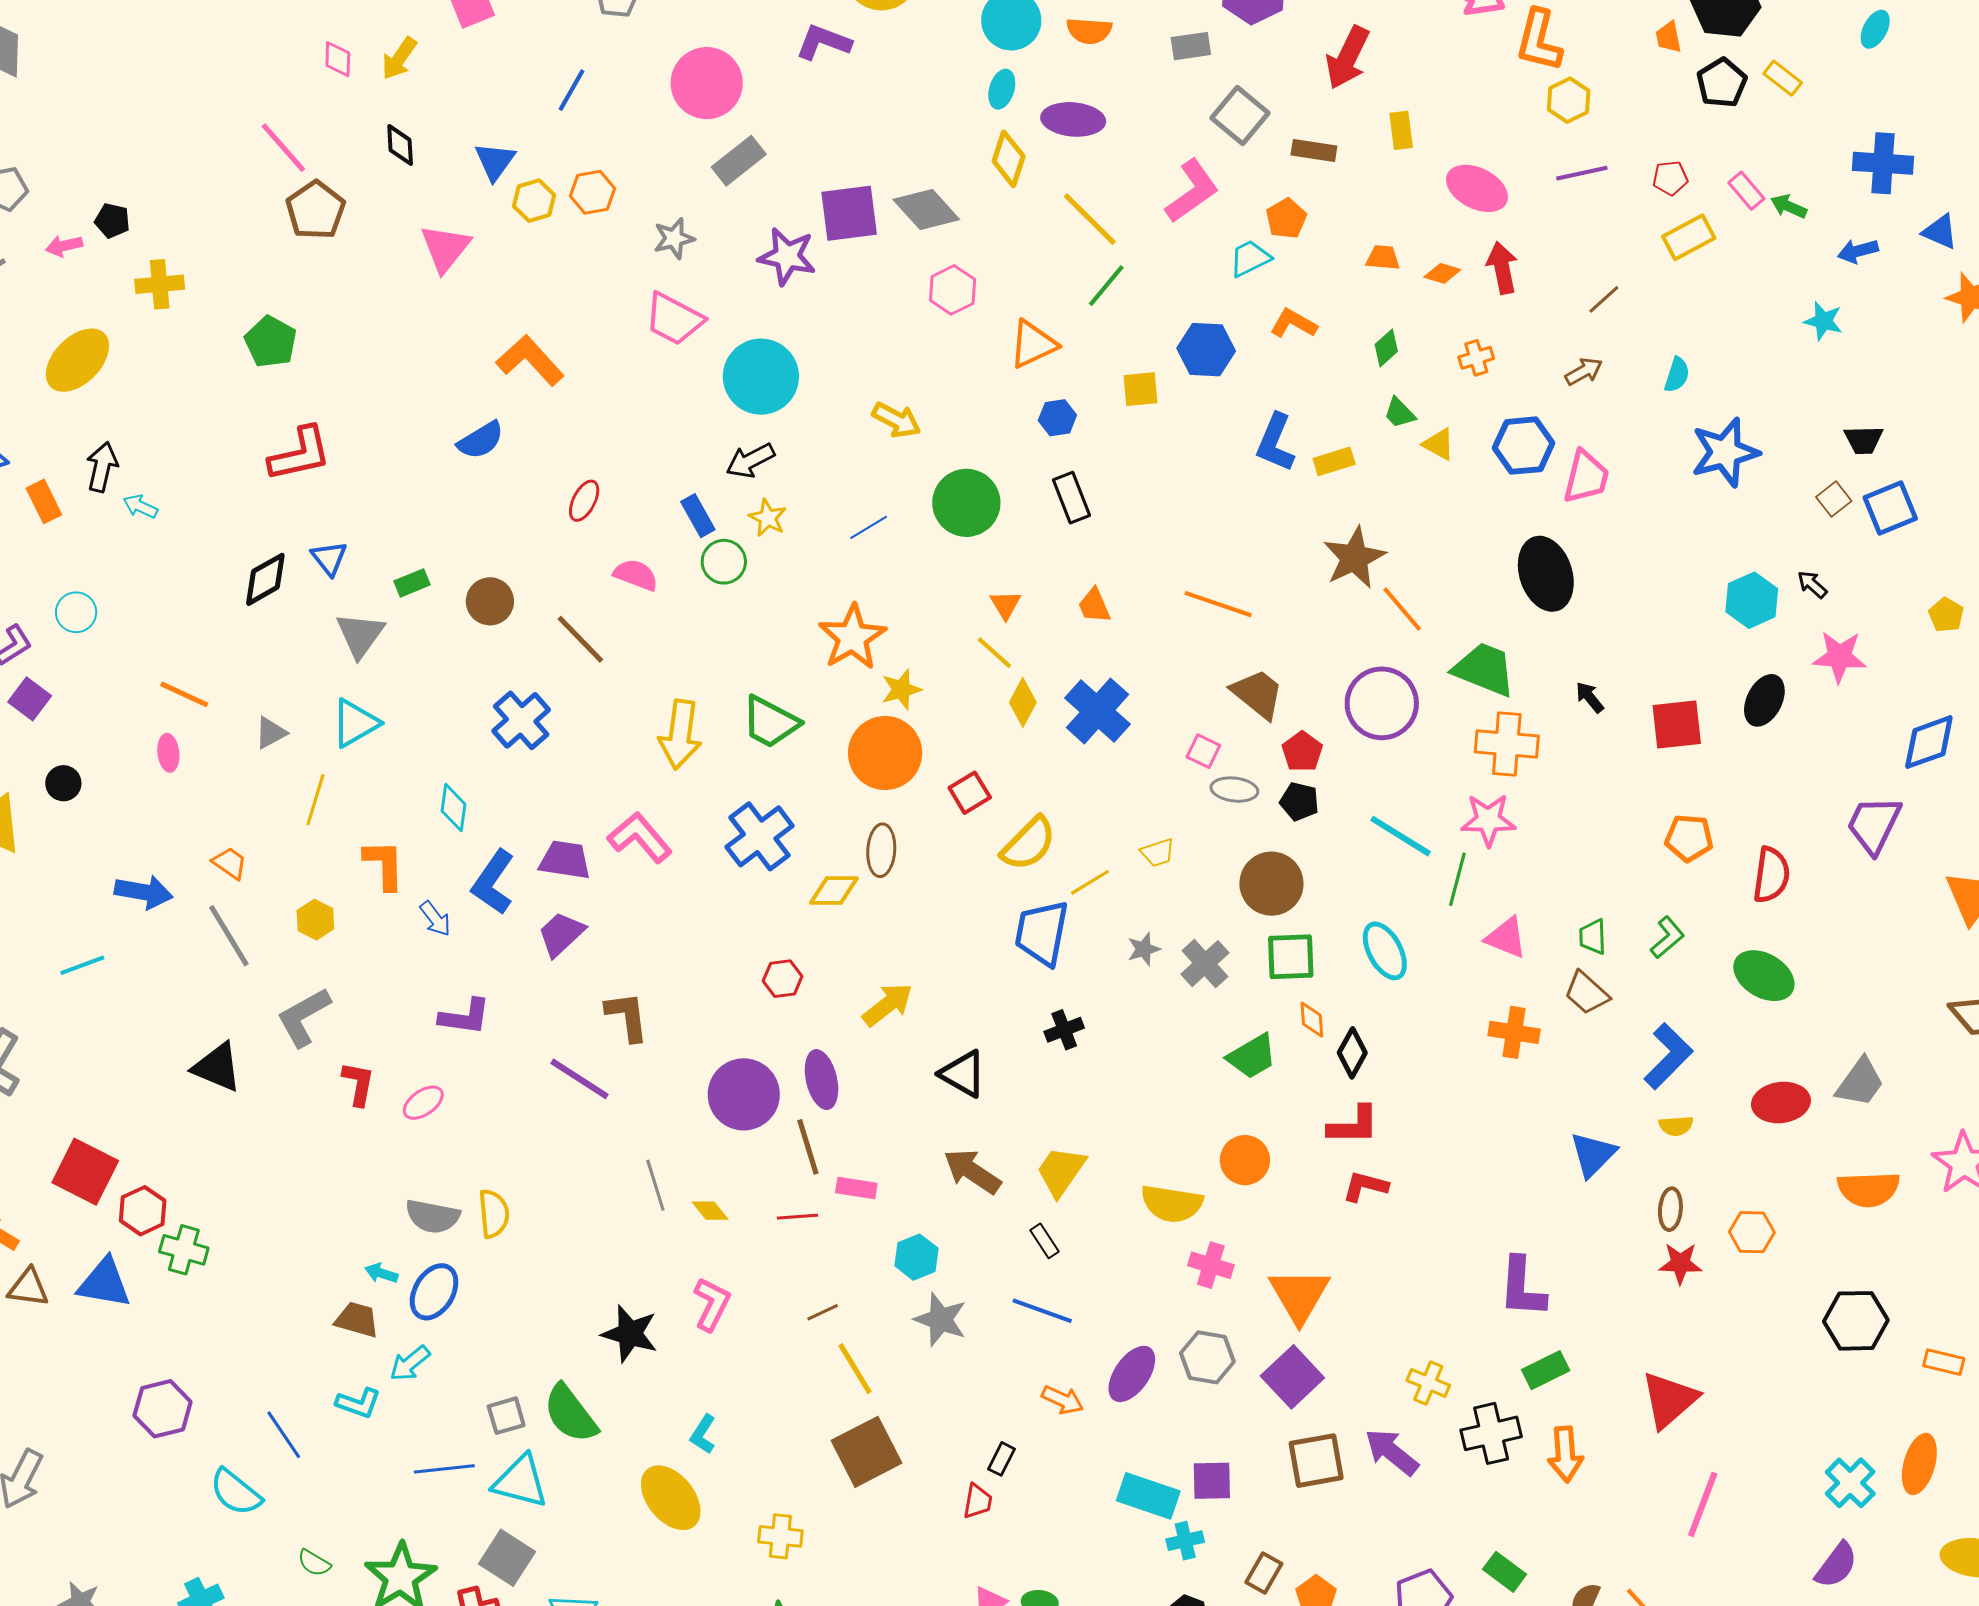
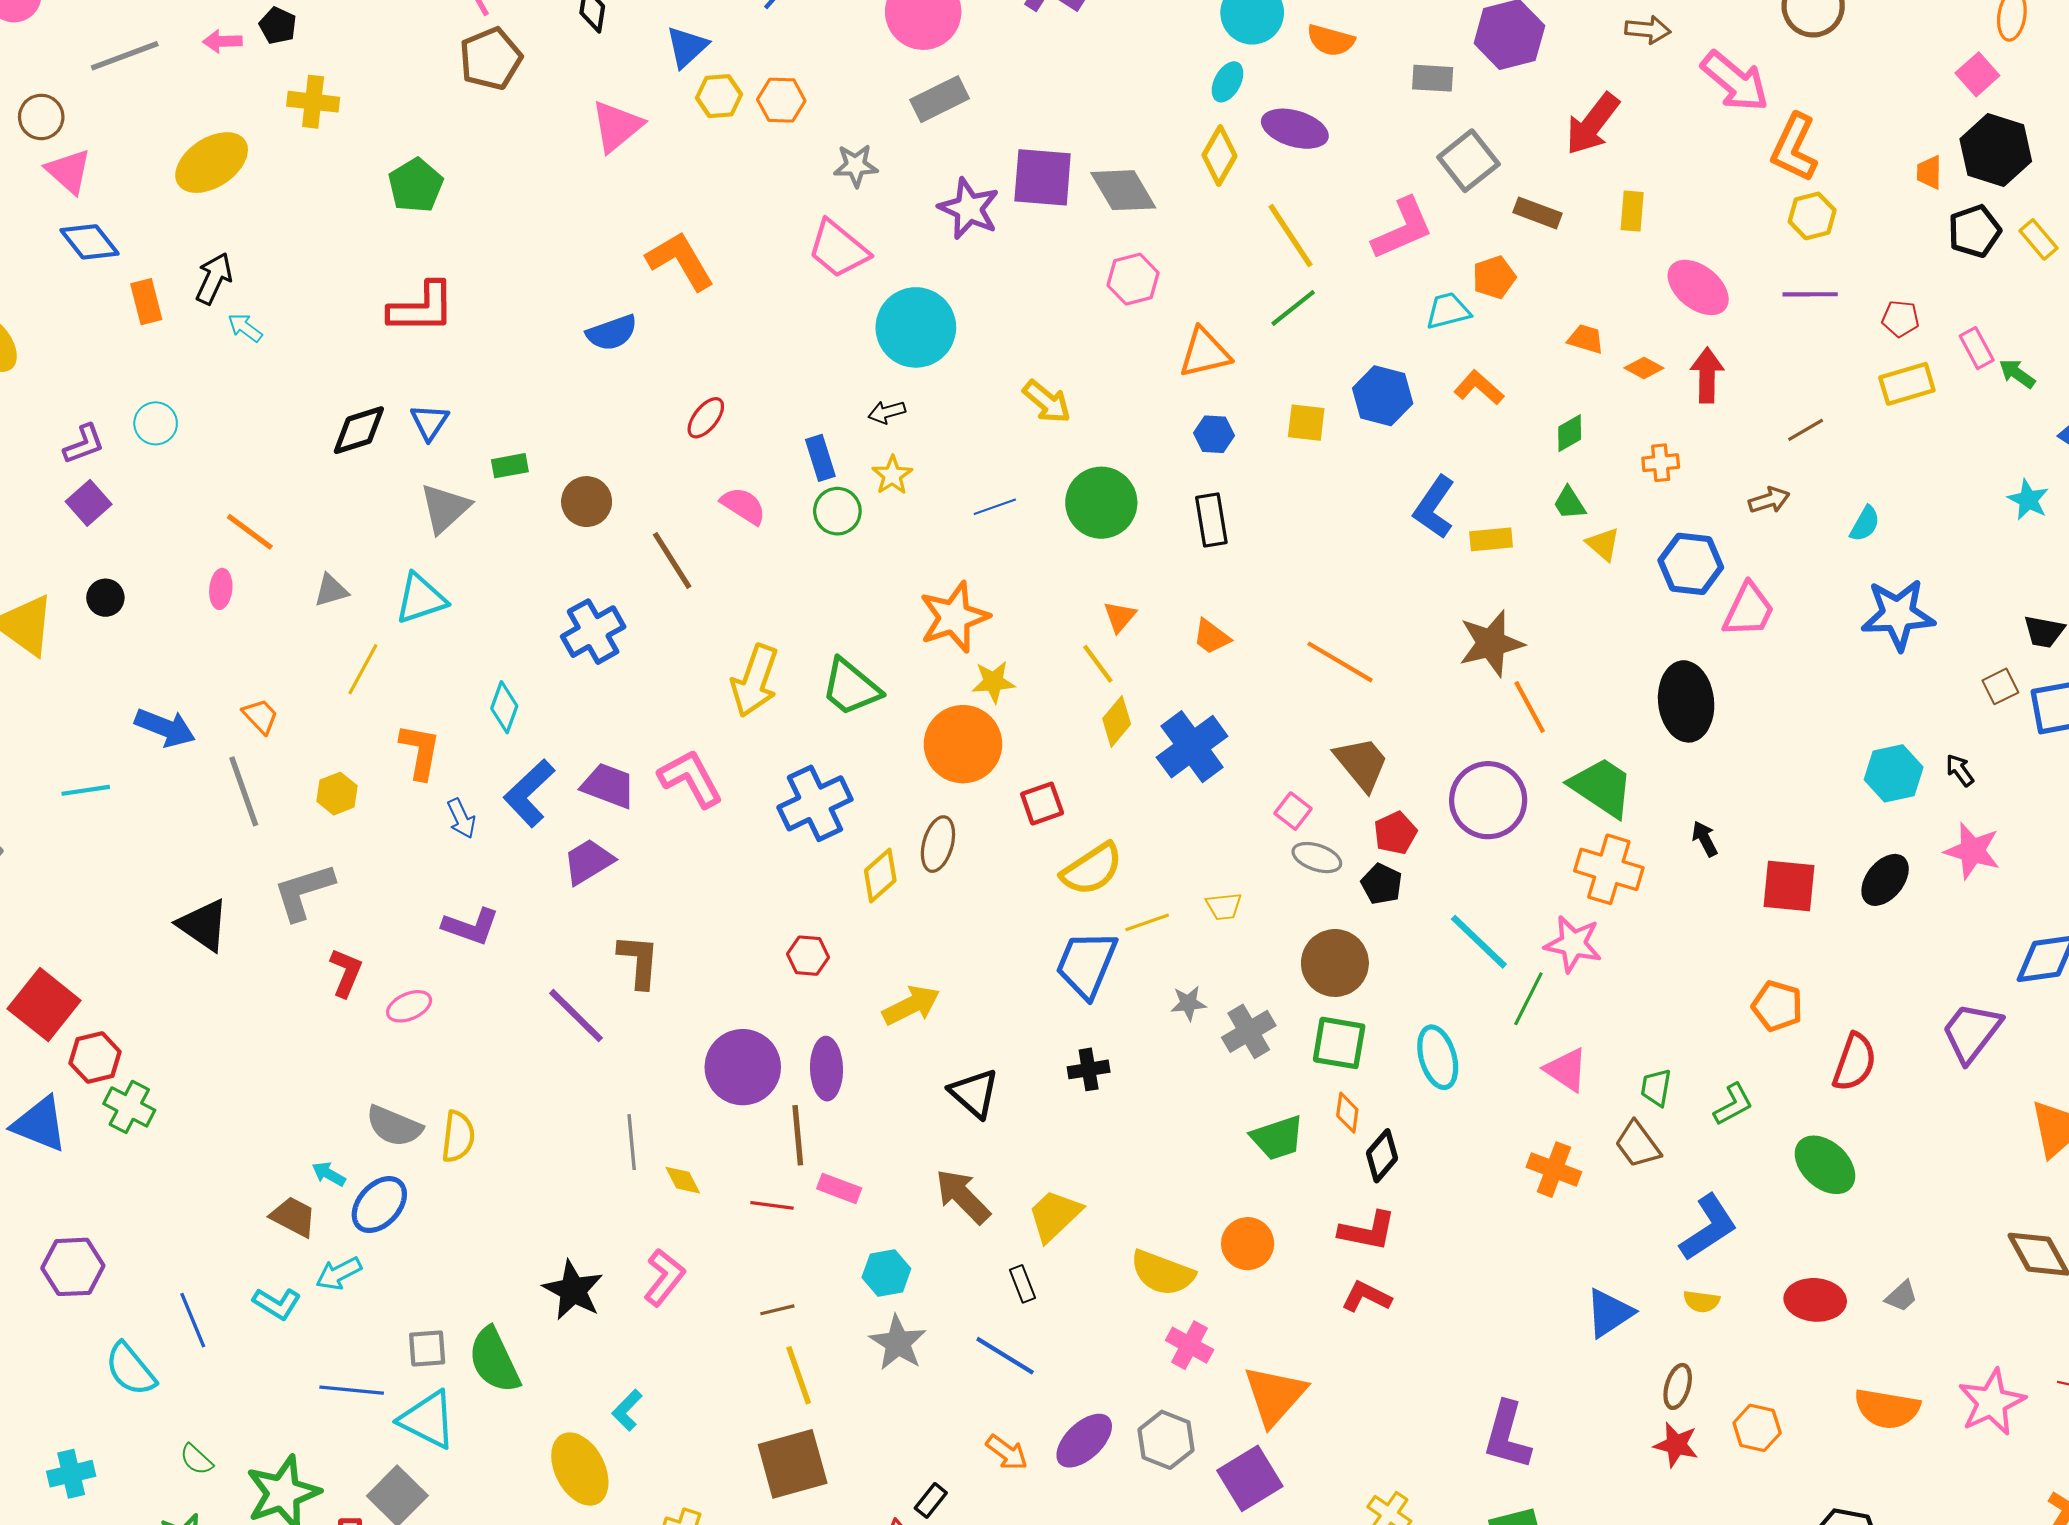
black arrow: (750, 461) -> (887, 412), size x0.7
orange trapezoid: (1094, 606) -> (1212, 637), turned -42
yellow diamond: (834, 891) -> (880, 875), turned -54
gray trapezoid: (1860, 1082) -> (1901, 1296), size x0.6

